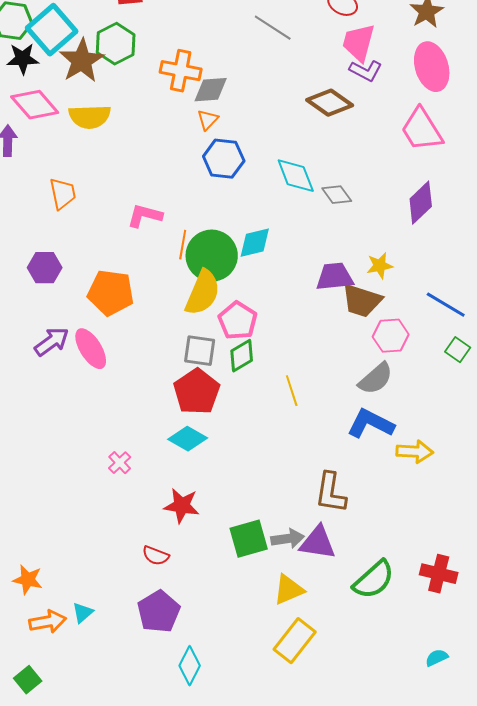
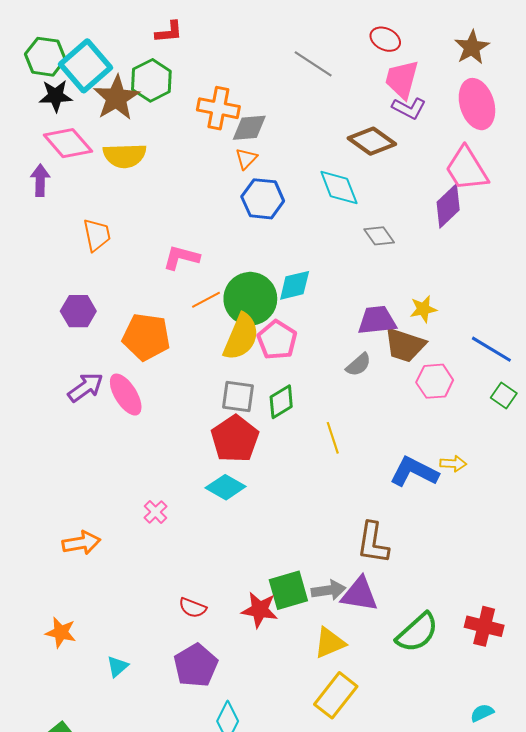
cyan diamond: (296, 176) -> (339, 187), moved
purple diamond: (421, 203) -> (448, 206), moved
orange line: (183, 245) -> (206, 300), moved, turned 52
pink pentagon: (238, 321) -> (277, 340), moved
gray semicircle: (376, 379) -> (358, 365), moved, size x0.7
yellow arrow: (415, 452) -> (453, 464), moved, size x0.7
red star: (182, 506) -> (260, 610), moved
orange arrow: (48, 622) -> (81, 543), moved

